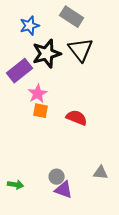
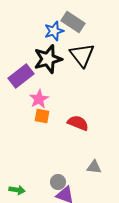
blue star: (30, 26) -> (54, 31), moved
gray triangle: (101, 173) -> (94, 167), moved

